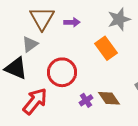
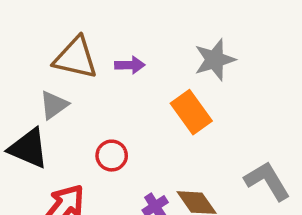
brown triangle: (42, 18) -> (75, 58), turned -48
red circle: (62, 72) -> (112, 156), size x0.6

